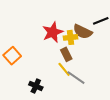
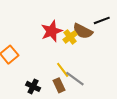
yellow cross: (70, 37) -> (70, 37), turned -32
brown rectangle: (66, 54) -> (59, 85), moved

